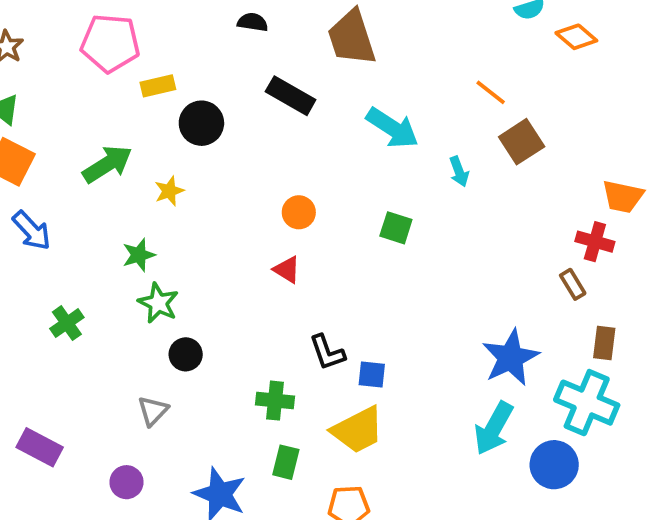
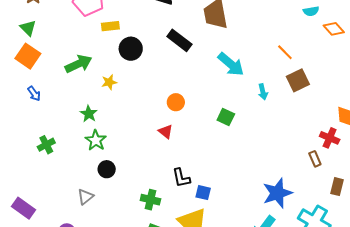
blue arrow: (32, 231) -> (34, 94), size x0.7
green star: (139, 255) -> (89, 114), turned -30
brown rectangle: (604, 343) -> (337, 187), moved

